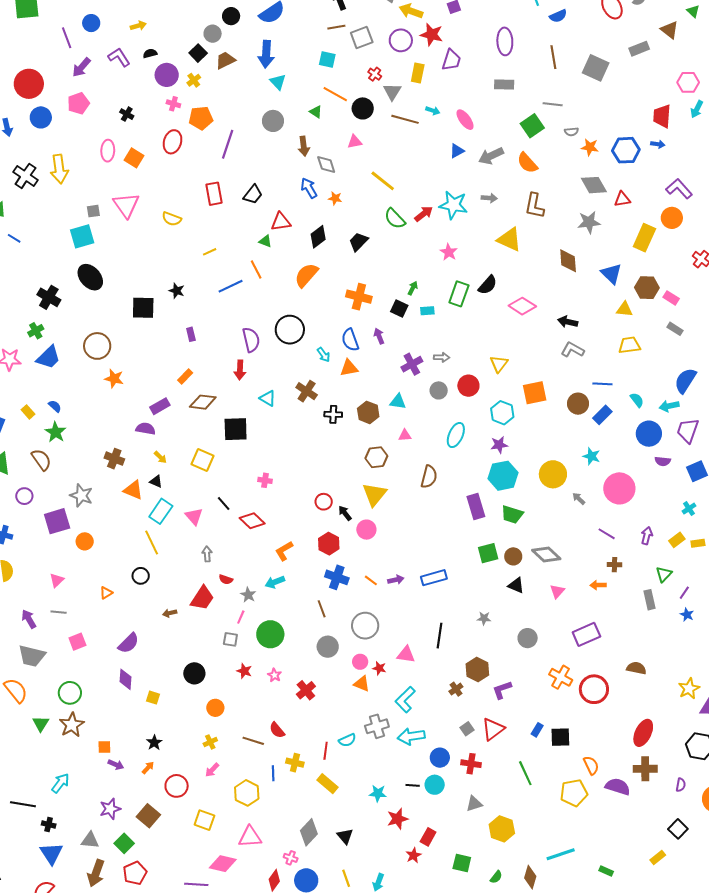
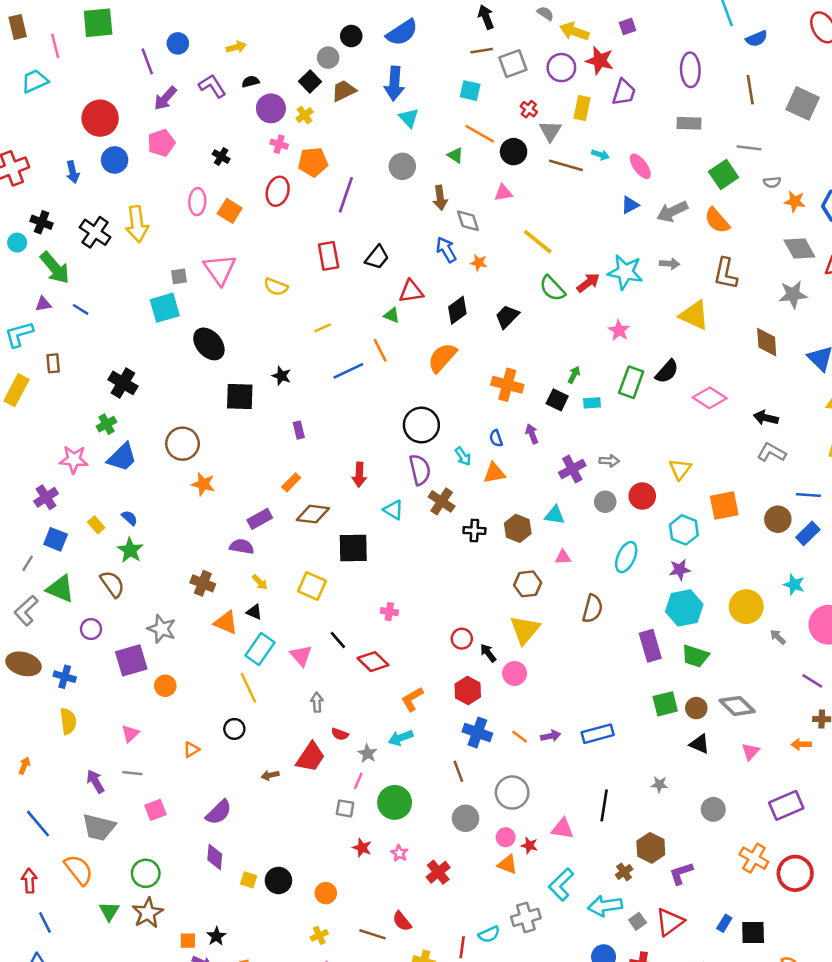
black ellipse: (90, 277) -> (209, 344), moved
purple semicircle: (251, 340) -> (420, 470), moved
blue semicircle: (350, 340) -> (496, 438), size x0.6
black circle: (194, 673) -> (278, 880), moved
cyan arrow: (411, 736) -> (605, 906), moved
black star: (154, 743) -> (216, 936), moved

